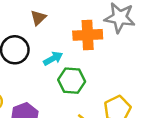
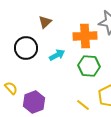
green hexagon: (72, 81) -> (89, 66), moved

